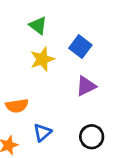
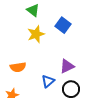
purple triangle: (86, 86) -> (67, 66), moved
blue triangle: (42, 133) -> (48, 81), moved

